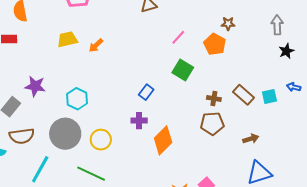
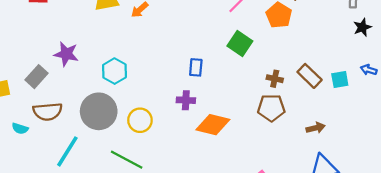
blue rectangle: (146, 92) -> (196, 67), turned -35
orange diamond: (163, 140) -> (213, 125), turned 56

